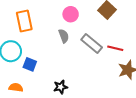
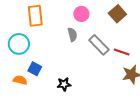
blue square: (30, 64) -> (35, 69), moved

